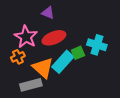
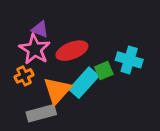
purple triangle: (48, 13) -> (40, 29), moved
orange triangle: (43, 68) -> (57, 91), turned 30

